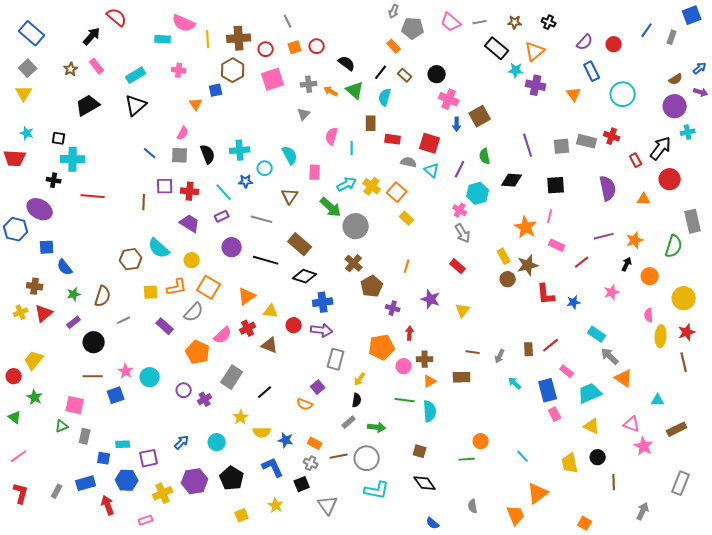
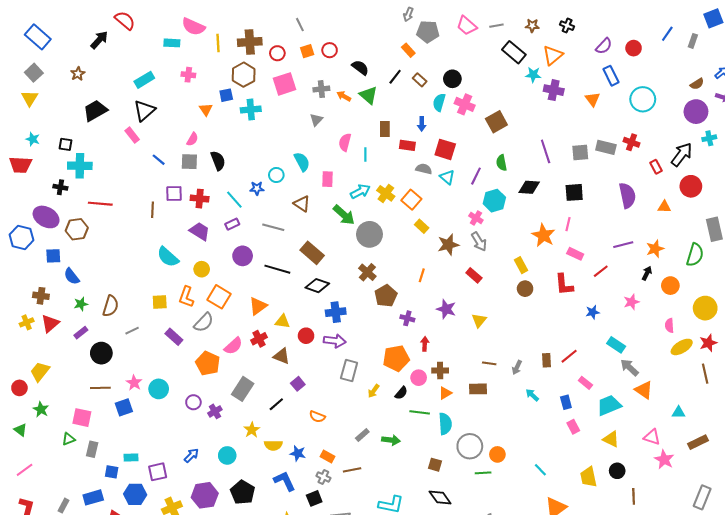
pink rectangle: (97, 66) -> (132, 135), moved
cyan semicircle: (385, 97) -> (439, 102), moved
blue arrow: (457, 124) -> (422, 124), moved
cyan cross: (240, 150) -> (251, 110), moved
brown triangle: (290, 196) -> (302, 204), turned -30
brown hexagon: (131, 259) -> (77, 229), moved
brown star: (528, 265) -> (448, 245), moved
orange L-shape: (177, 287) -> (186, 297), turned 120
red L-shape: (546, 294) -> (564, 285), moved
yellow ellipse: (661, 336) -> (682, 347), turned 55
purple square: (318, 387) -> (298, 384), moved
blue rectangle: (548, 390) -> (566, 402), size x0.6
black semicircle: (357, 400) -> (401, 393), moved, turned 32
gray circle: (367, 458) -> (470, 446), moved

